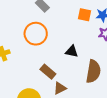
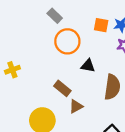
orange circle: (36, 34) -> (67, 41), moved

